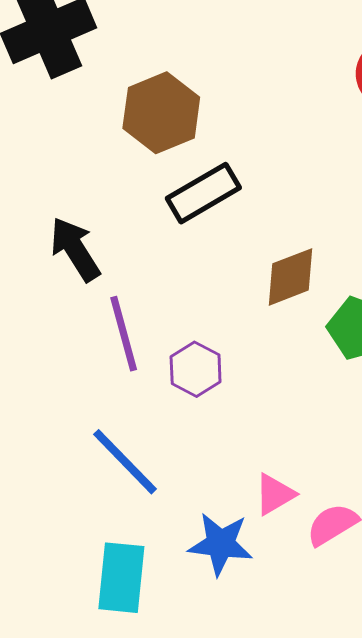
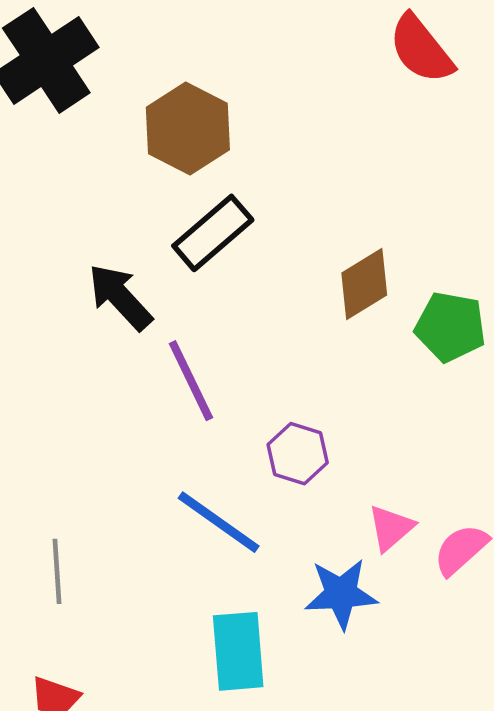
black rectangle: (203, 193) -> (213, 233), moved
purple hexagon: (196, 369) -> (298, 454), moved

